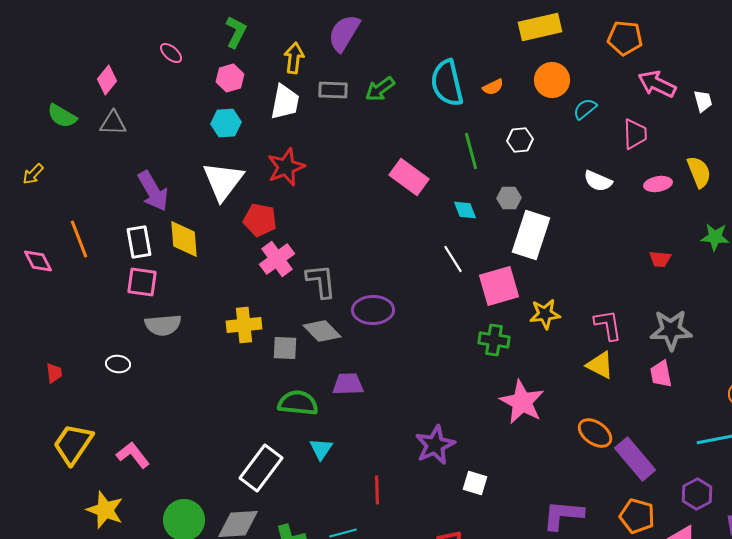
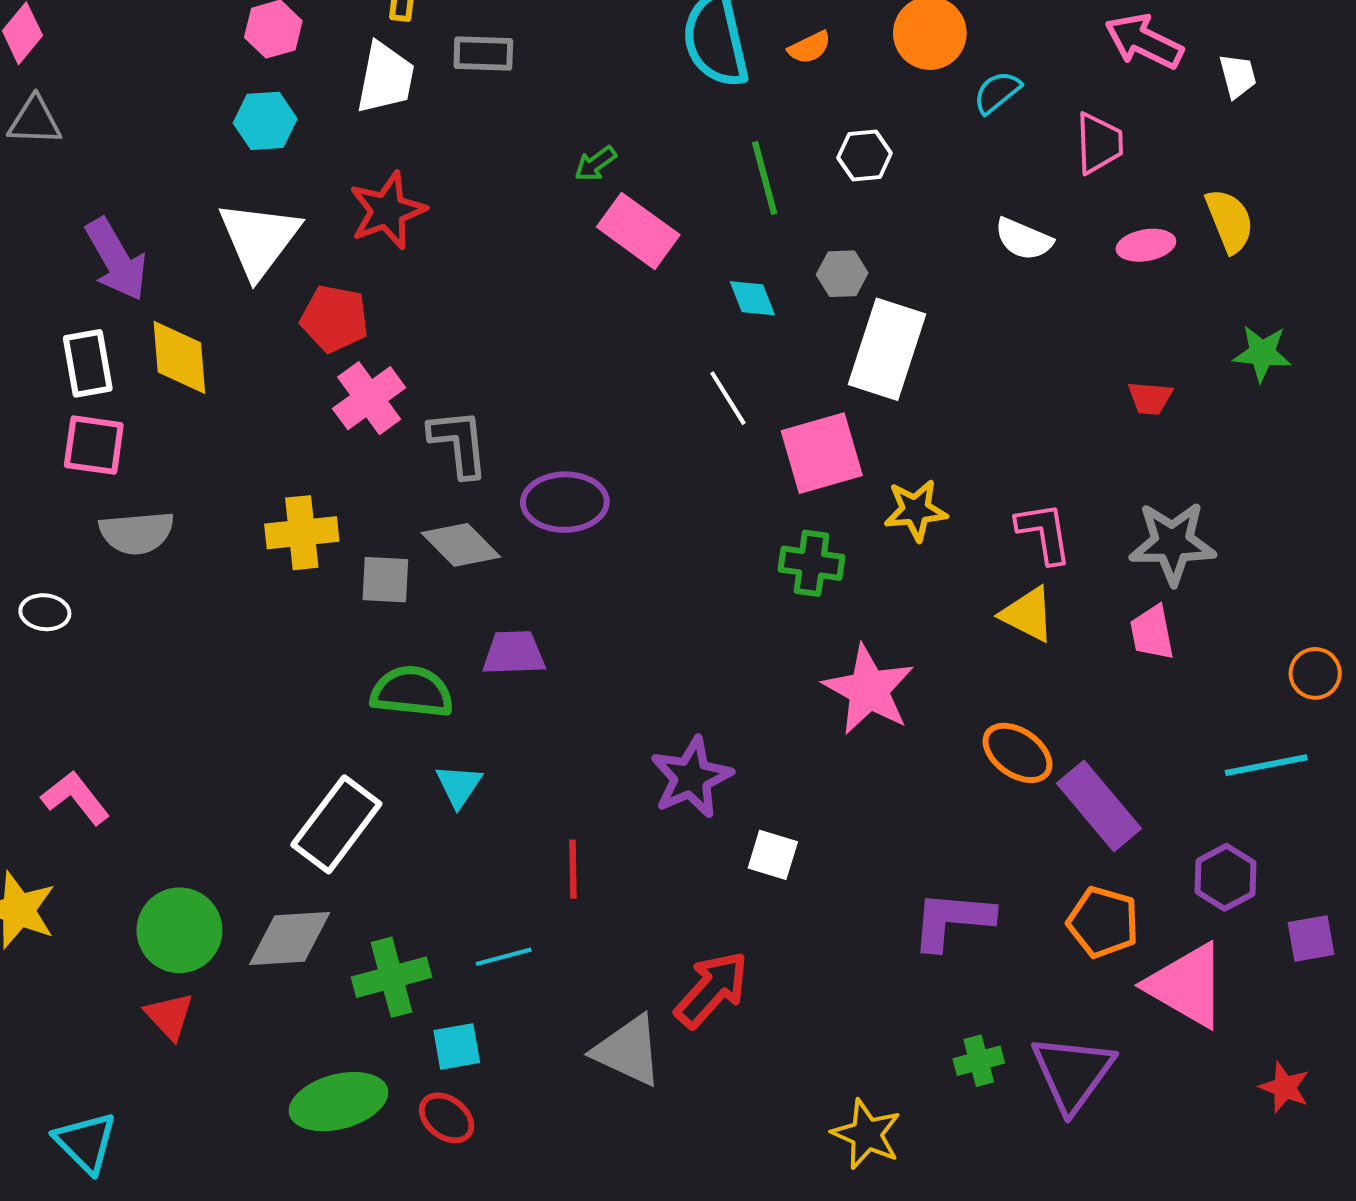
green arrow: (380, 89) -> (595, 164), moved, size x0.7

